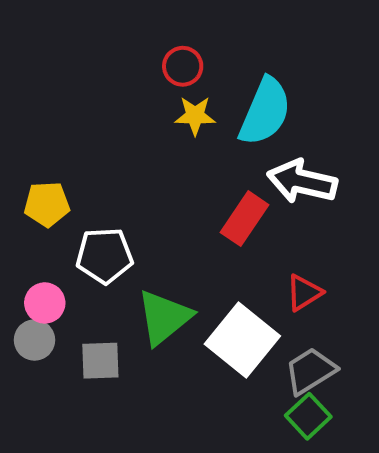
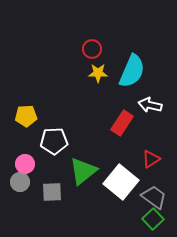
white arrow: (302, 182) -> (150, 105), size x0.7
gray trapezoid: (310, 371) -> (154, 197), turned 68

